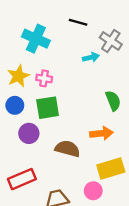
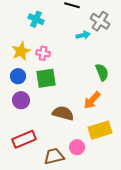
cyan cross: (36, 39) -> (36, 19), size x0.7
purple circle: (29, 133) -> (21, 100), moved
orange arrow: (101, 133) -> (92, 100), turned 138
pink circle: (93, 191) -> (77, 147), moved

